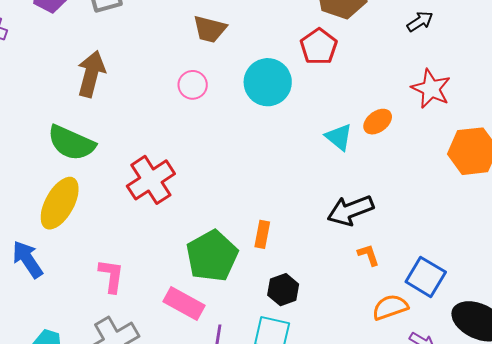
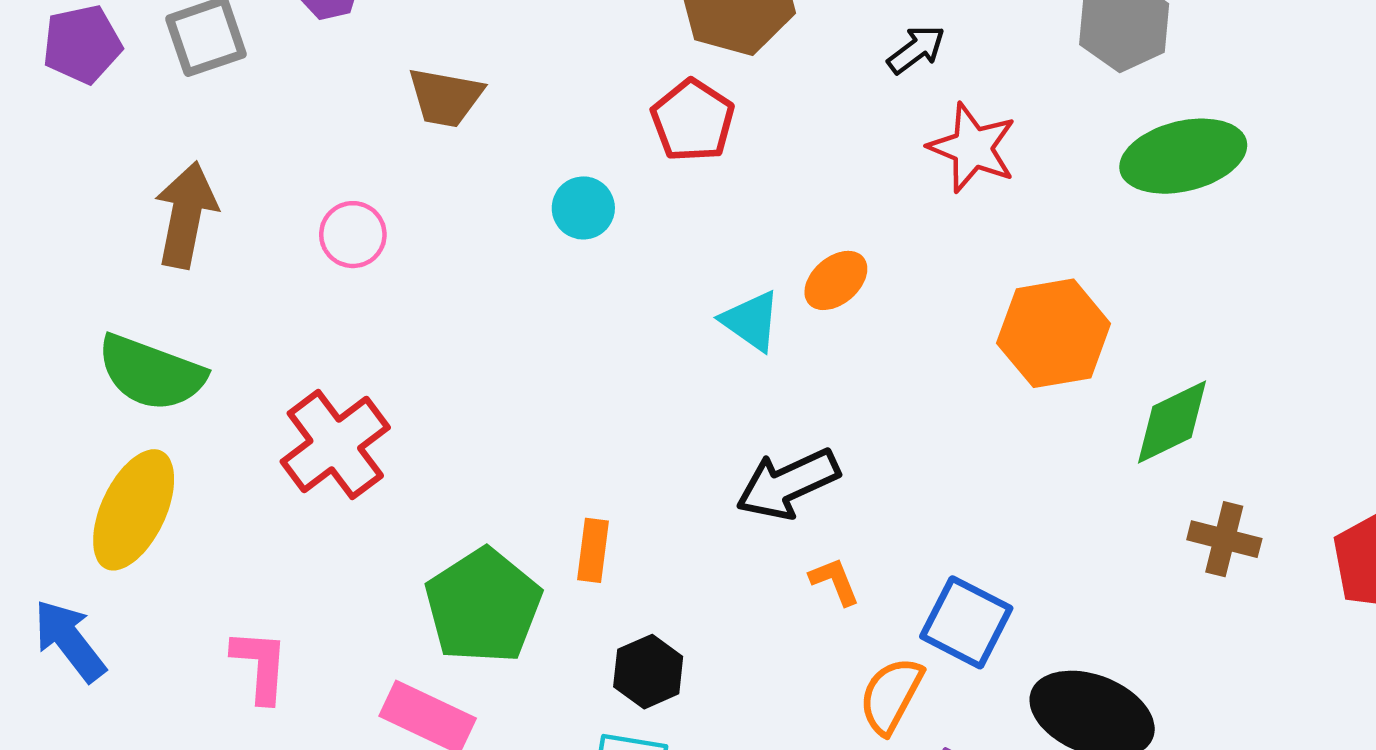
cyan circle: (268, 82) -> (583, 208), size x0.6
pink circle: (193, 85) -> (353, 235), moved
red star: (431, 89) -> (972, 148), moved
orange semicircle: (390, 307) -> (891, 695), turned -39

